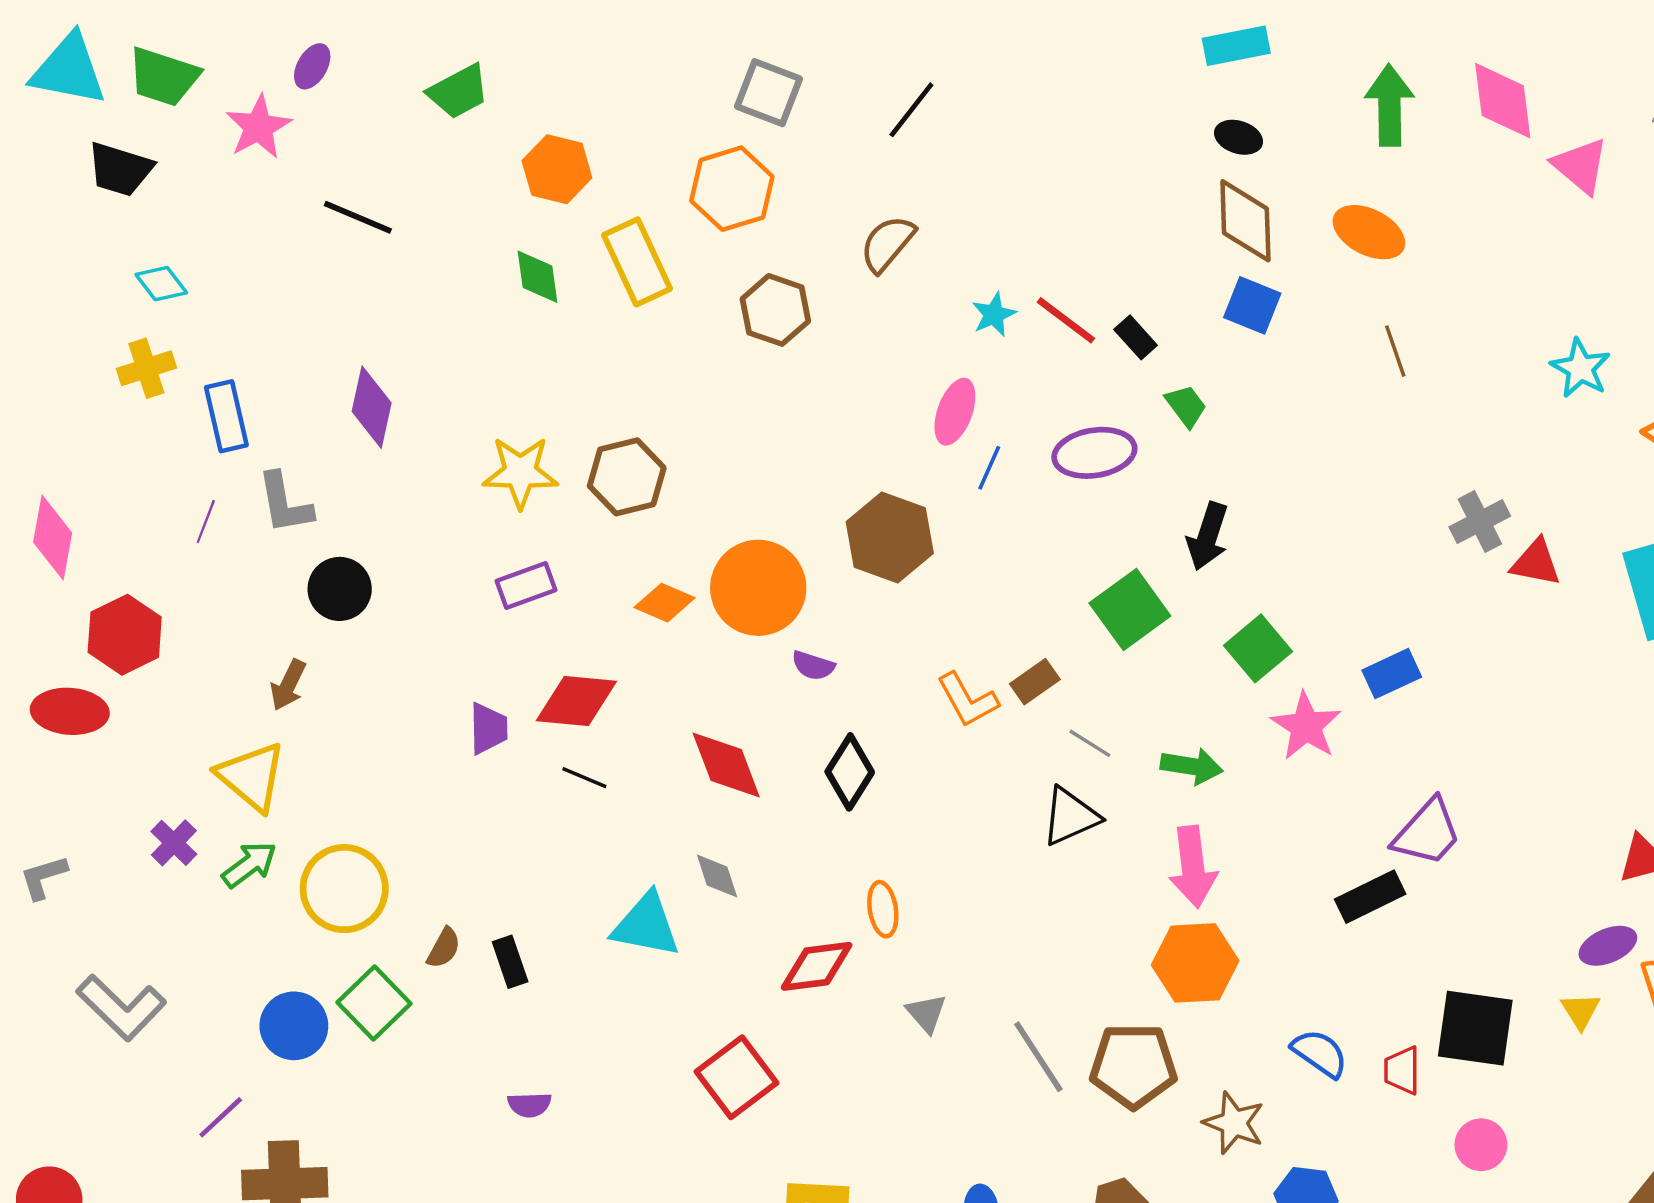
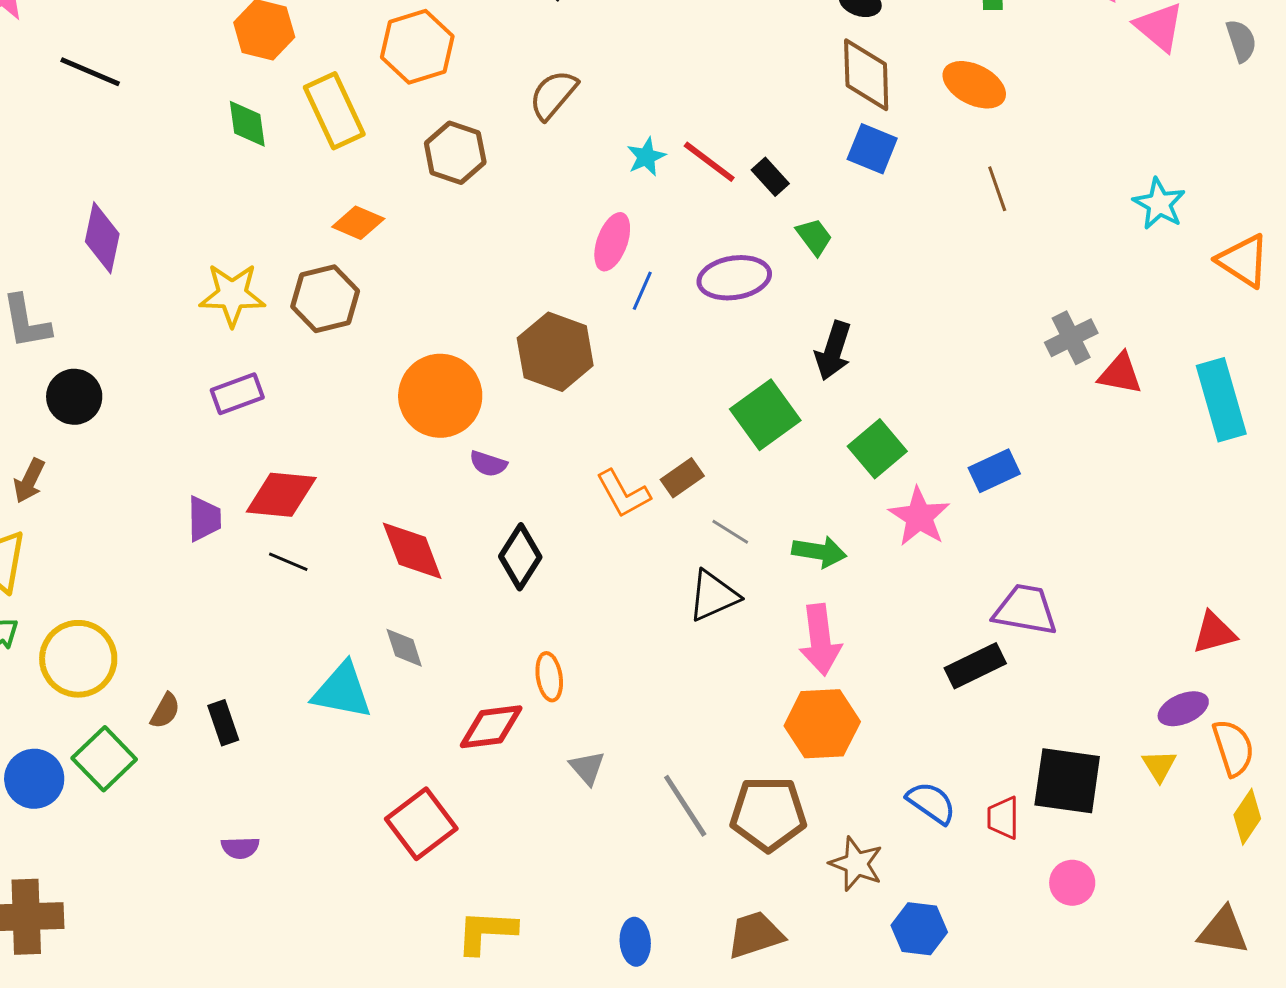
orange diamond: (664, 603) -> (358, 223), moved
purple trapezoid: (1427, 833) -> (1025, 610), turned -122

